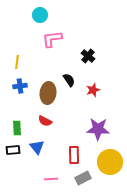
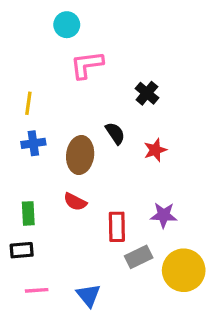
purple star: (98, 129) -> (164, 215), size x0.7
blue triangle: (37, 147) -> (88, 295), moved
red rectangle: (74, 155) -> (117, 227), moved
gray rectangle: (83, 178) -> (139, 257), moved
pink line: (51, 179) -> (37, 290), moved

